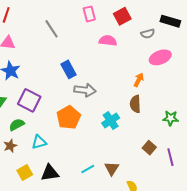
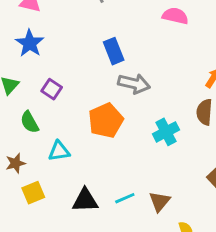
purple square: (29, 100) -> (52, 89), size x0.6
green semicircle: (17, 125) -> (30, 122), turned -98
brown star: (10, 146) -> (16, 163), moved
black triangle: (50, 173) -> (85, 200), moved

